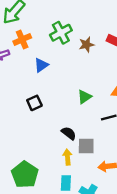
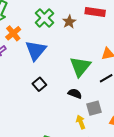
blue triangle: (41, 65) -> (36, 50), size x1.6
green triangle: (84, 97) -> (80, 67), size x1.6
black semicircle: (69, 133) -> (75, 94), moved

